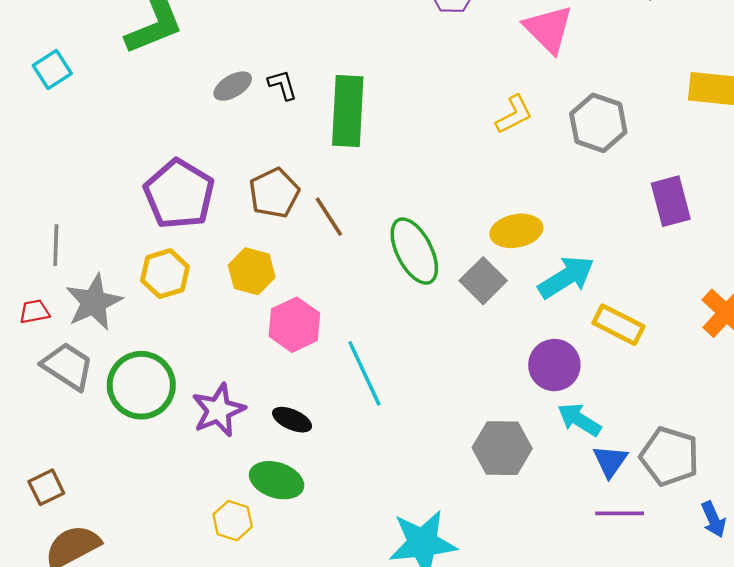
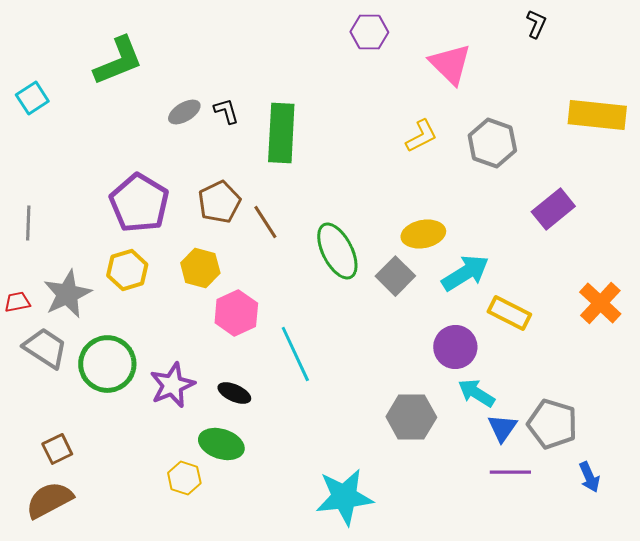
purple rectangle: (671, 201) -> (553, 209), turned 66
gray line: (56, 245) -> (28, 223), moved
brown square: (46, 487) -> (57, 449), moved

